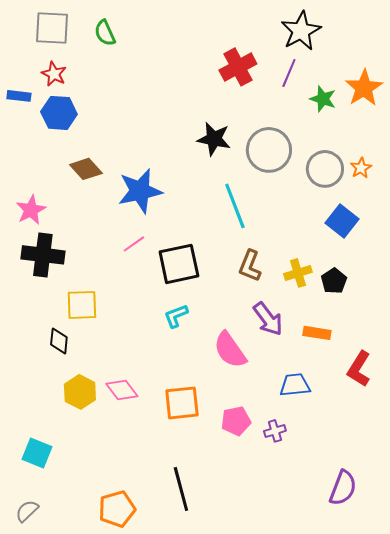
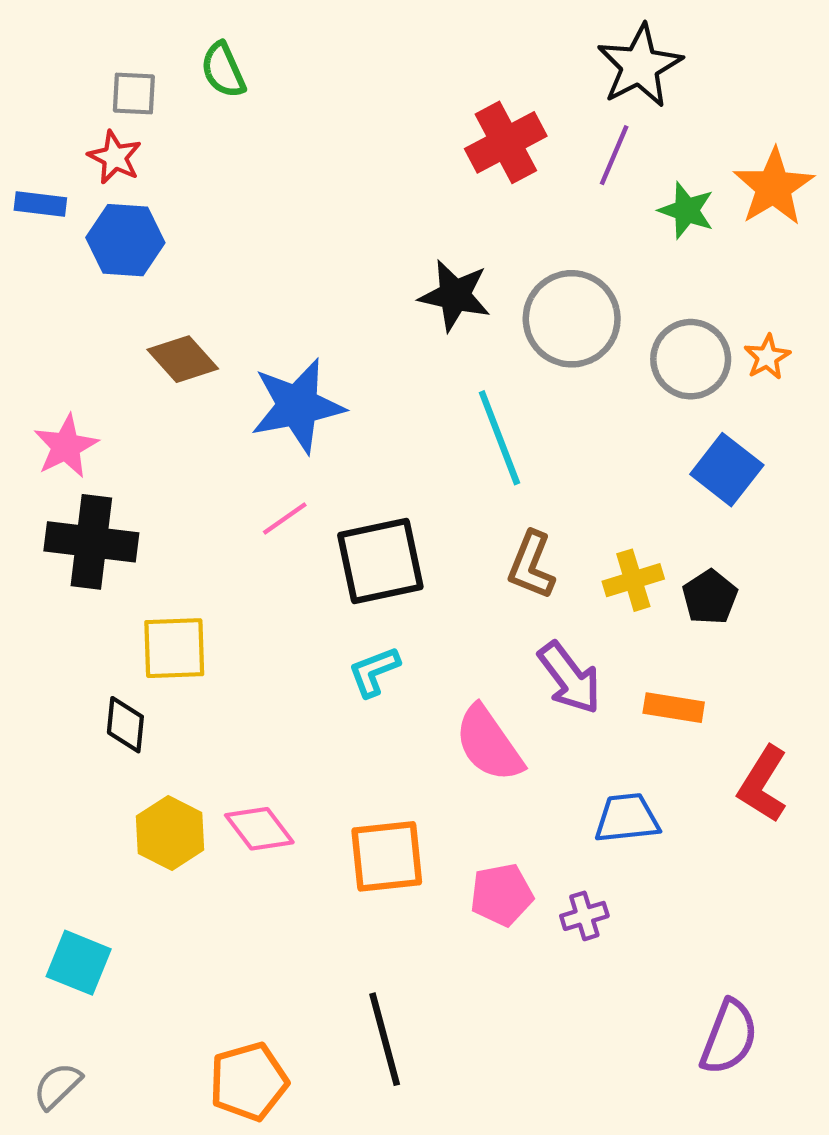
gray square: (52, 28) -> (134, 93), moved, size x0.6

